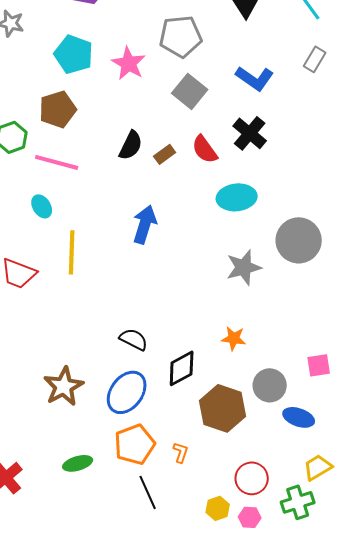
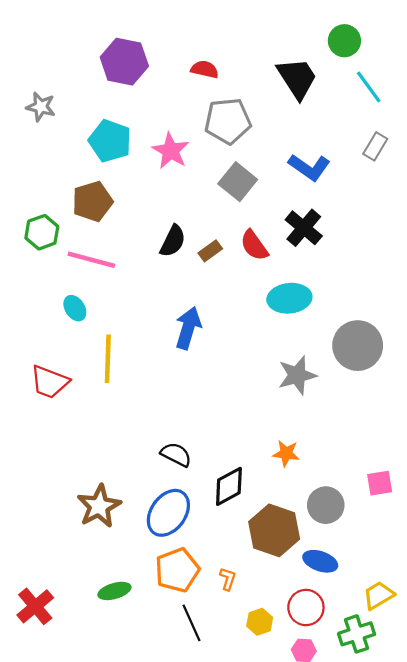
blue ellipse: (299, 417) -> (320, 561), moved
yellow hexagon: (218, 508) -> (260, 622), moved

